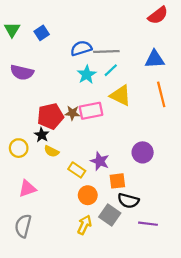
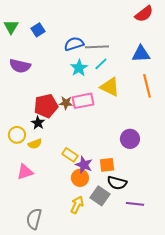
yellow semicircle: (52, 151) -> (35, 144), moved, turned -48
purple star: (100, 161) -> (84, 165), moved
gray semicircle: (23, 226) -> (34, 219), moved

